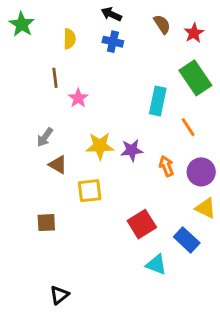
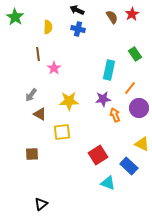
red star: (194, 33) -> (132, 14), moved
green rectangle: (195, 78) -> (135, 54), size x0.6
orange line: (188, 127) -> (130, 88), turned 72
purple star: (132, 150) -> (103, 99), moved
purple circle: (201, 172) -> (139, 108), moved

